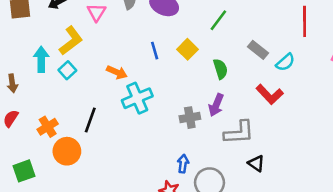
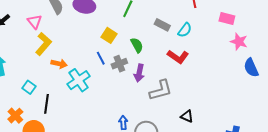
yellow L-shape: (71, 41) -> (43, 44), moved
blue line: (155, 51) -> (101, 58), moved
cyan square: (67, 70) -> (29, 87), moved
gray cross: (190, 118) -> (119, 64), moved
black triangle: (256, 163) -> (187, 116), moved

